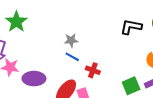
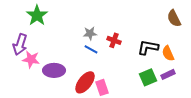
black L-shape: (131, 27) -> (148, 47), moved
red cross: (93, 70) -> (114, 40), moved

